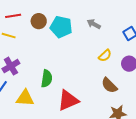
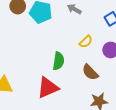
green semicircle: (47, 79) -> (58, 61), moved

